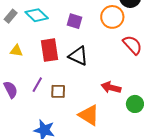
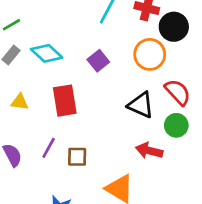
purple square: (75, 21) -> (98, 61), turned 35
black triangle: (78, 56) -> (141, 105), moved
green circle: (135, 104) -> (176, 125), moved

